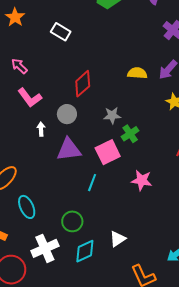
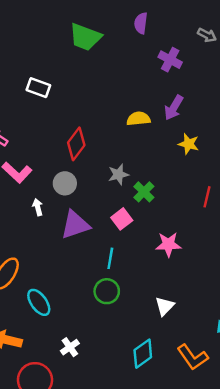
pink square: (108, 152) -> (122, 219), size x0.7
green circle: (72, 221) -> (107, 291), moved
white triangle: (118, 239) -> (165, 306), moved
white cross: (45, 248) -> (70, 347), size x0.6
cyan diamond: (85, 251) -> (143, 354), moved

